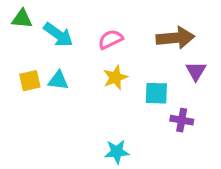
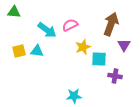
cyan arrow: (58, 35) -> (47, 30), moved
brown arrow: (175, 38) -> (111, 24), turned -65
yellow star: (115, 77) -> (83, 47), moved

